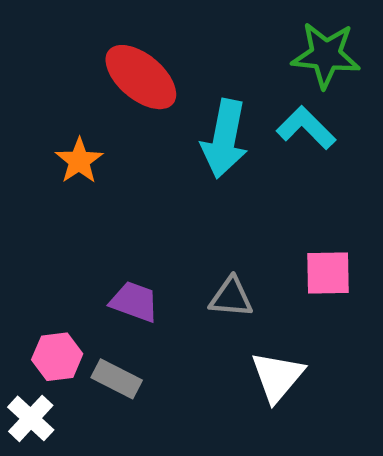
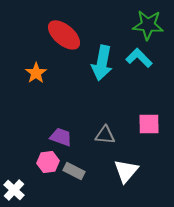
pink hexagon: (57, 357) -> (48, 162), moved
gray rectangle: (117, 379) -> (74, 171), moved

